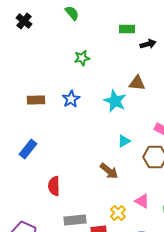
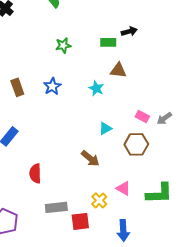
green rectangle: (127, 29) -> (108, 42), moved
brown rectangle: (36, 100) -> (17, 87), turned 72
cyan star: (115, 101) -> (96, 88), size x0.7

